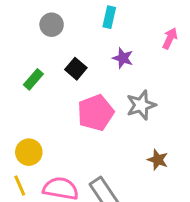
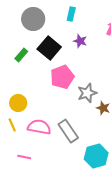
gray circle: (52, 25) -> (33, 19), size x1.5
black square: (76, 69) -> (49, 48), size x1.6
gray star: (141, 105) -> (87, 93), moved

